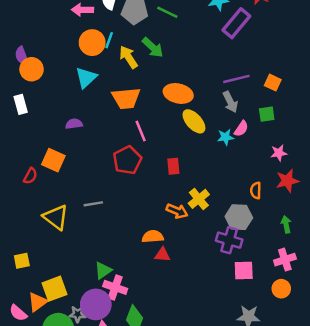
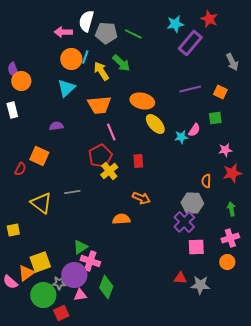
gray arrow: (230, 102) -> (232, 62), moved
yellow cross: (199, 199) -> (109, 171), moved
purple cross: (229, 240) -> (184, 222), turned 30
red triangle: (162, 255) -> (180, 278), moved
yellow square: (22, 261) -> (13, 230), moved

